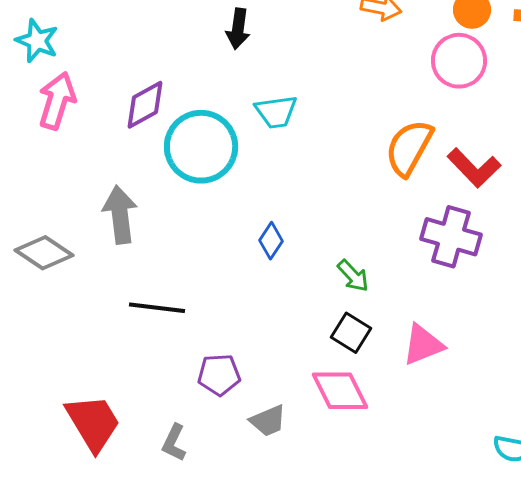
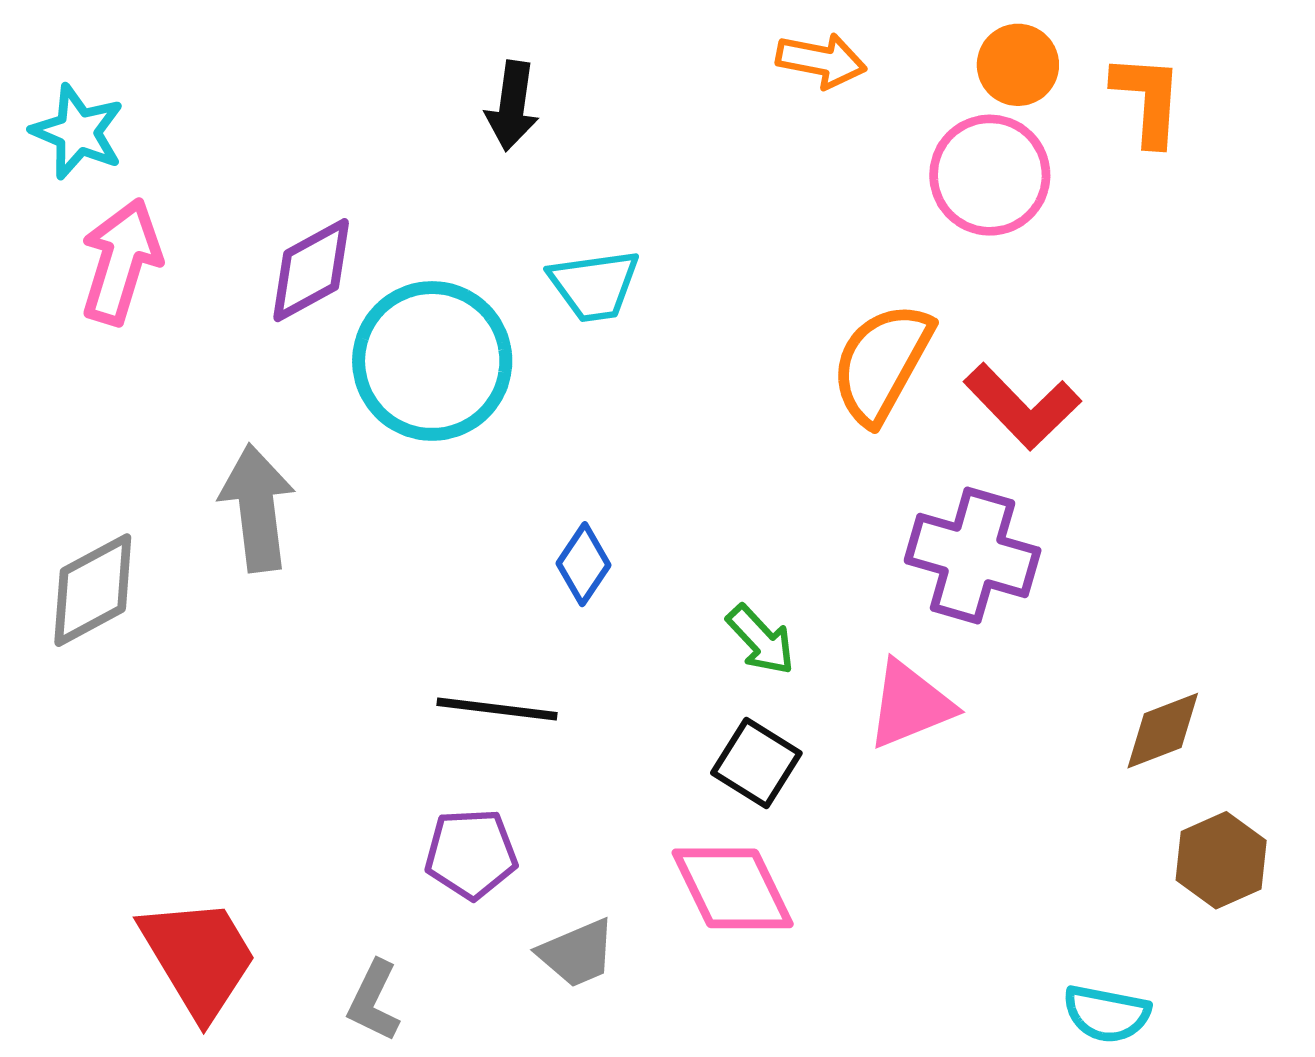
gray diamond: (44, 253) -> (93, 590), turned -62
black line: (157, 308) -> (497, 709), moved
pink triangle: (423, 345) -> (910, 705), moved

